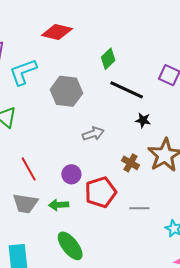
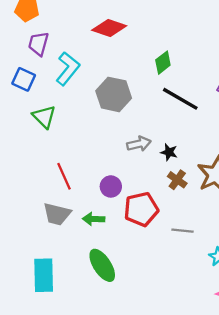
cyan L-shape: (23, 72) -> (68, 69), turned 144
black star: (143, 120) -> (169, 152), moved

